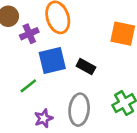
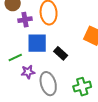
gray ellipse: (79, 110) -> (48, 84), turned -35
purple star: (44, 118) -> (28, 72), moved

